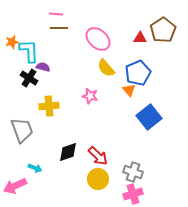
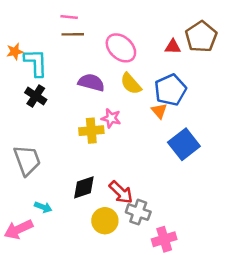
purple semicircle: (43, 67) -> (91, 82), moved, size x1.5
yellow cross: (49, 106) -> (91, 131), moved
gray cross: (133, 172) -> (138, 212), moved
yellow circle: (98, 179) -> (105, 221), moved

